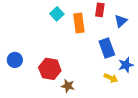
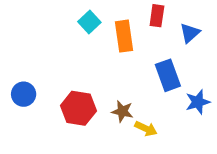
yellow arrow: (111, 78) -> (146, 129), moved
brown star: (68, 86) -> (122, 111), moved

